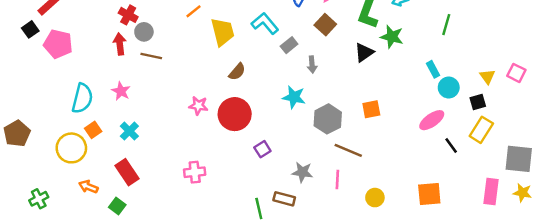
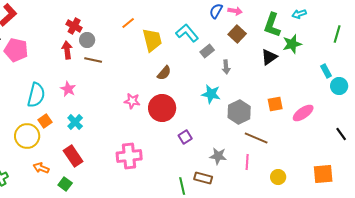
green star: (392, 37) -> (292, 44), turned -30
pink ellipse: (432, 120) -> (303, 113), moved
pink cross: (195, 172) -> (129, 156), size x1.4

